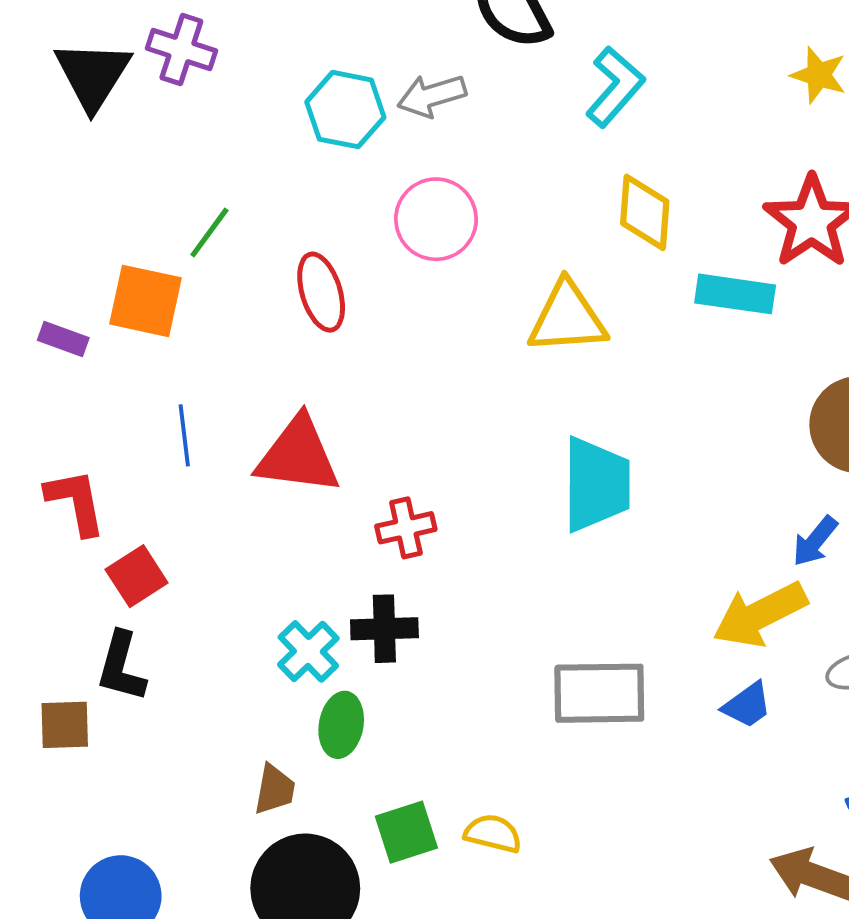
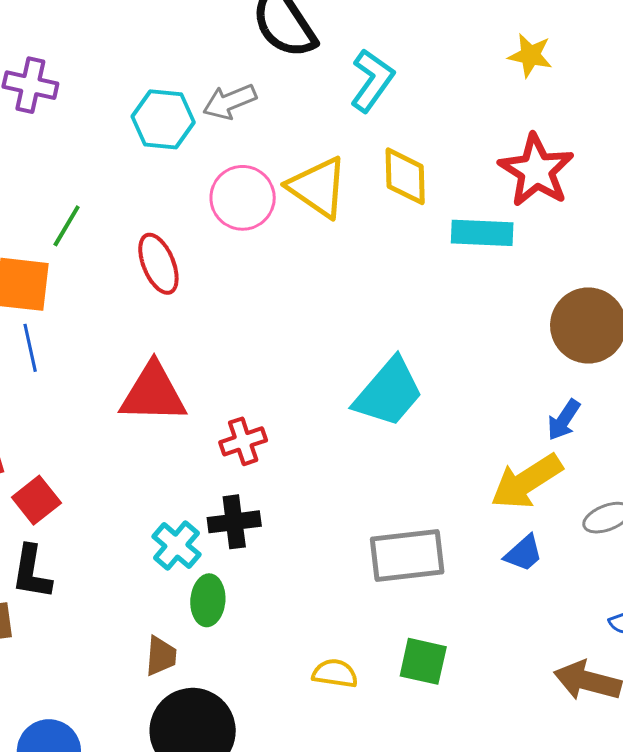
yellow triangle: (567, 318) -> (318, 187), moved, turned 44
blue line: (184, 435) -> (30, 348), moved
cyan trapezoid: (596, 484) -> (389, 393), turned 46
green square: (406, 832) -> (423, 661), moved, turned 36

